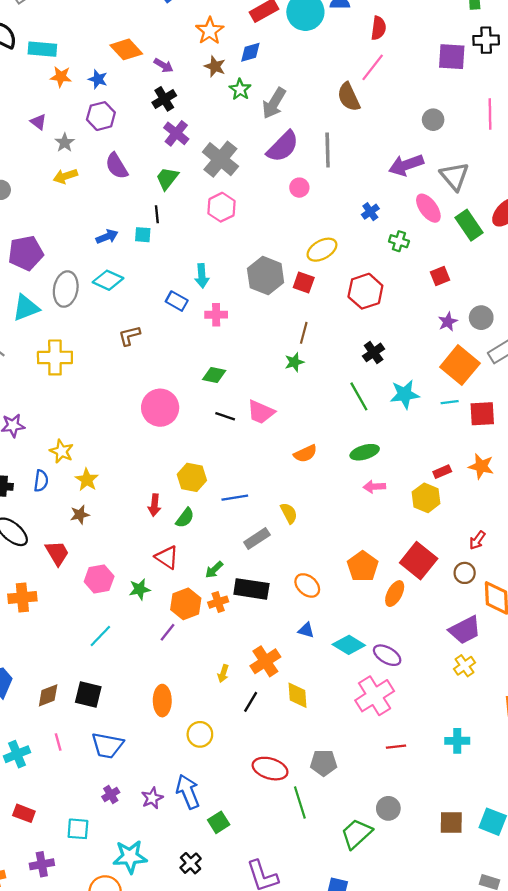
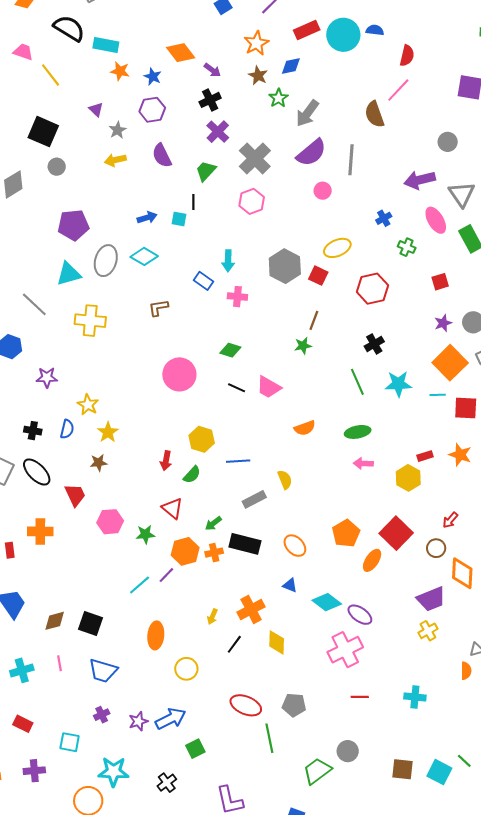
cyan line: (100, 636) -> (140, 585), moved
blue arrow: (188, 792) -> (171, 719), turned 80

